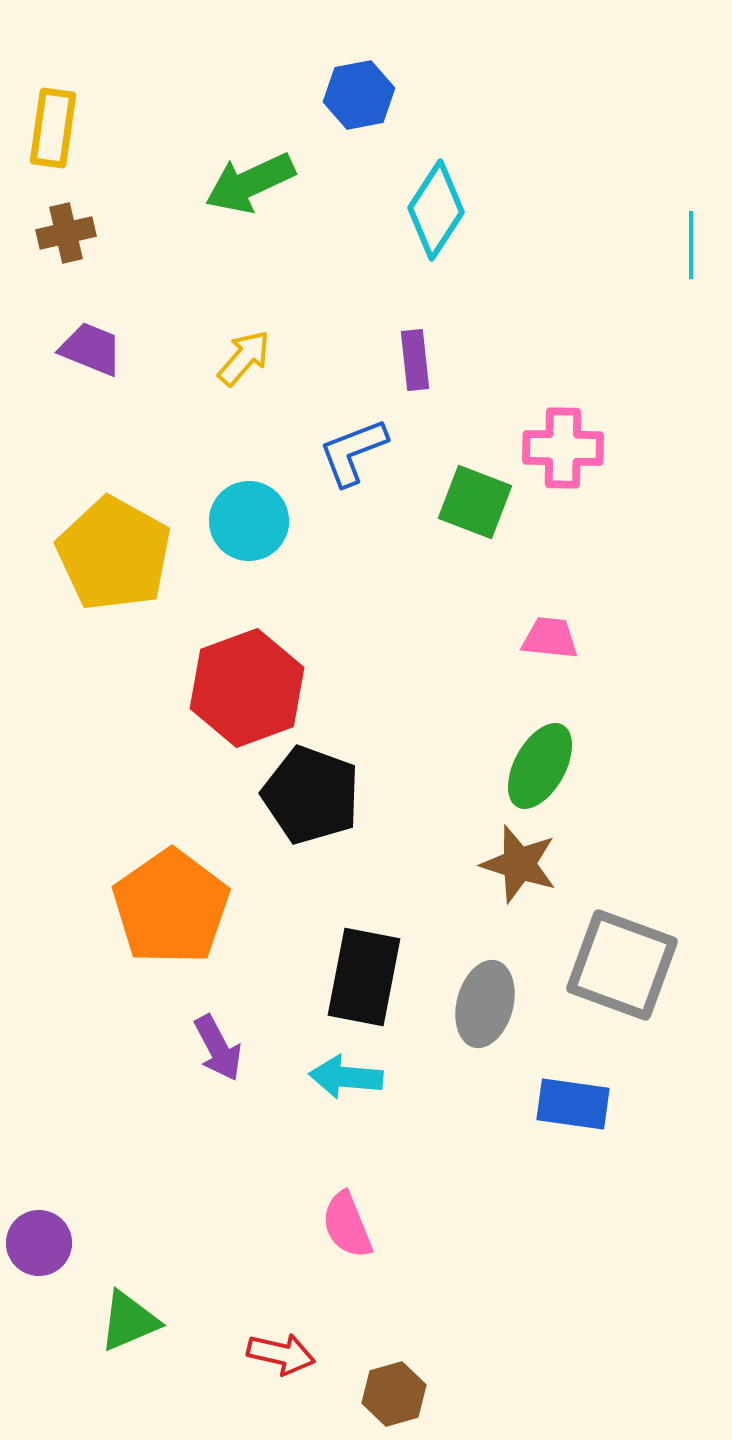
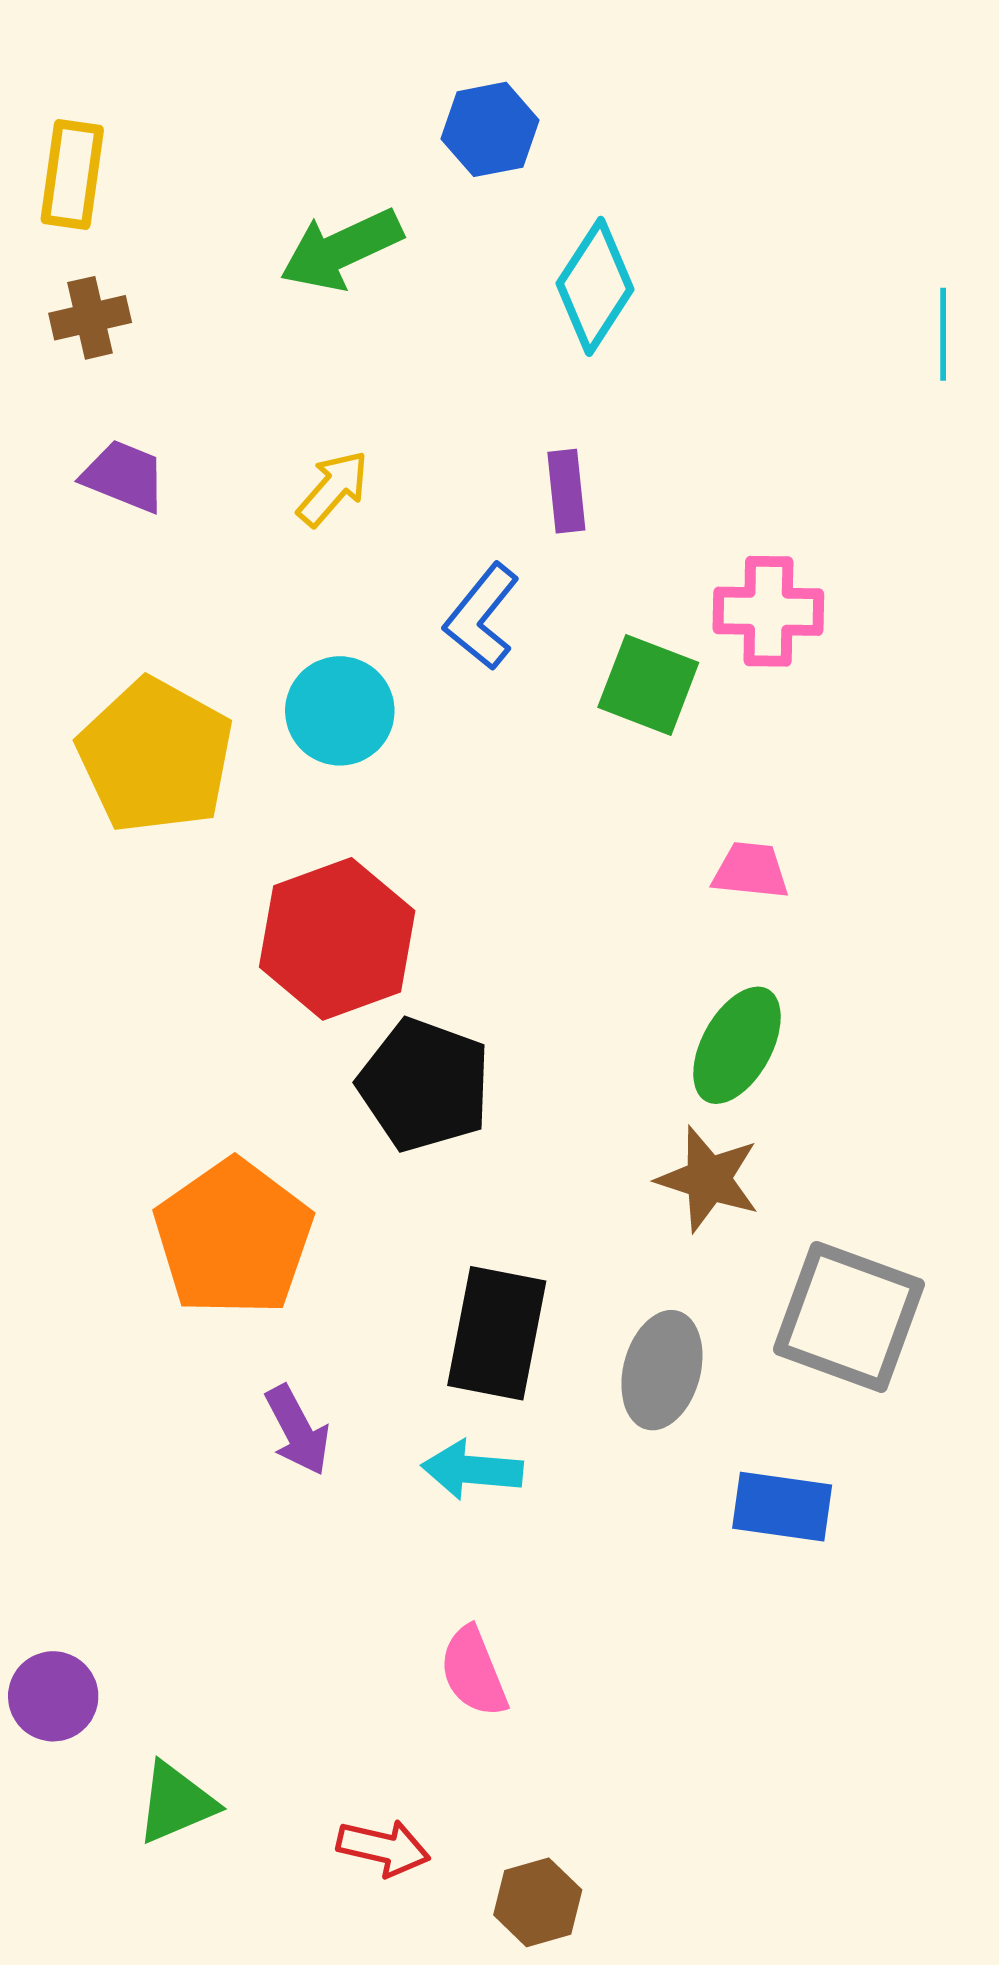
blue L-shape: (353, 452) -> (482, 617), turned -30

